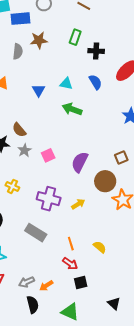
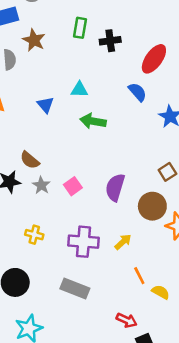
brown star: (39, 40) -> (34, 40), turned -30
blue semicircle: (95, 82) -> (137, 92), moved
orange line: (71, 244) -> (139, 276), moved

